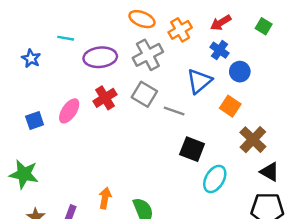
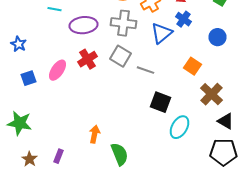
gray cross: (148, 55) -> (124, 23), turned 35
blue star: (31, 58) -> (18, 44), moved
blue circle: (240, 72) -> (218, 37), moved
blue triangle: (199, 81) -> (162, 33), moved
orange arrow: (105, 198) -> (94, 134), moved

